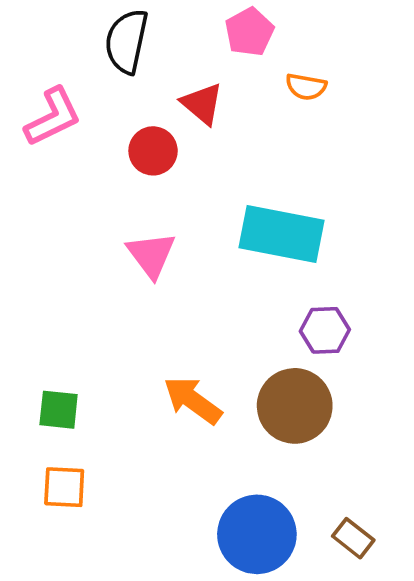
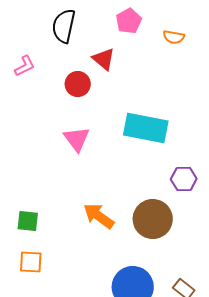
orange semicircle: (306, 87) -> (174, 37), moved
pink L-shape: (53, 117) -> (25, 66), size x0.7
purple hexagon: (325, 330) -> (184, 179), moved

